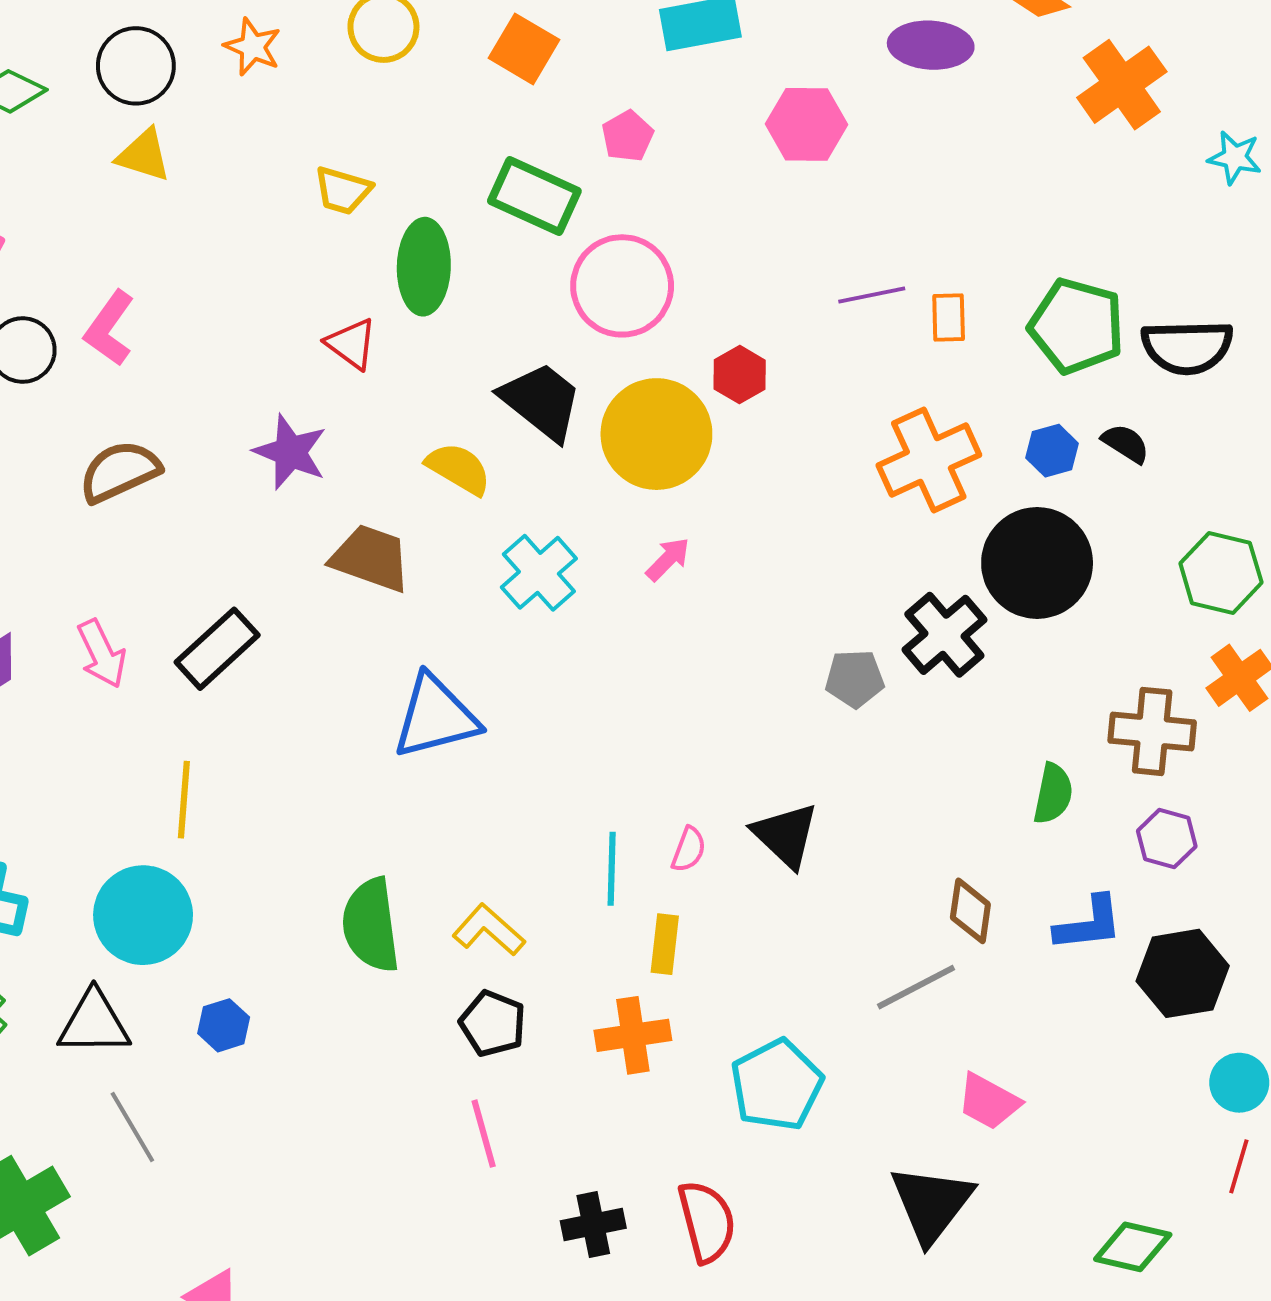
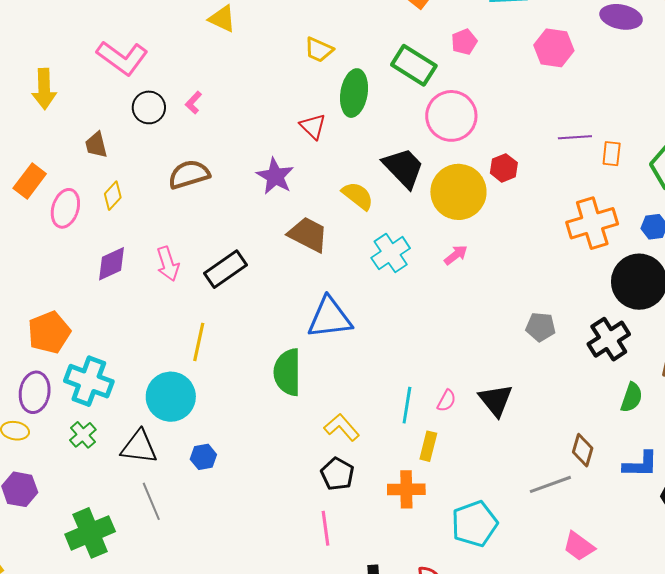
pink L-shape: (109, 328) -> (194, 103), size x0.6
black cross: (944, 635) -> (609, 339), moved
green semicircle: (371, 925) -> (287, 372), moved

